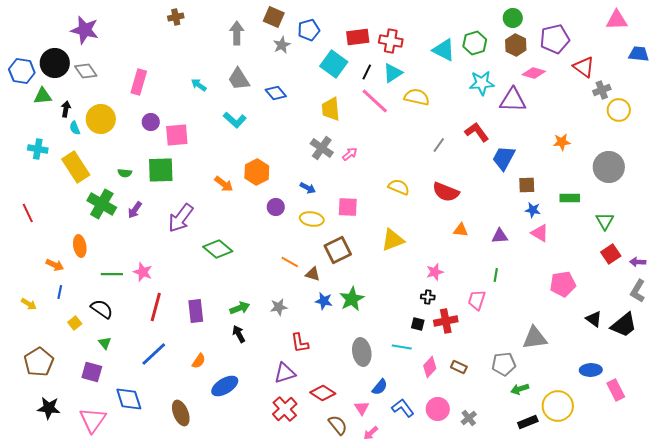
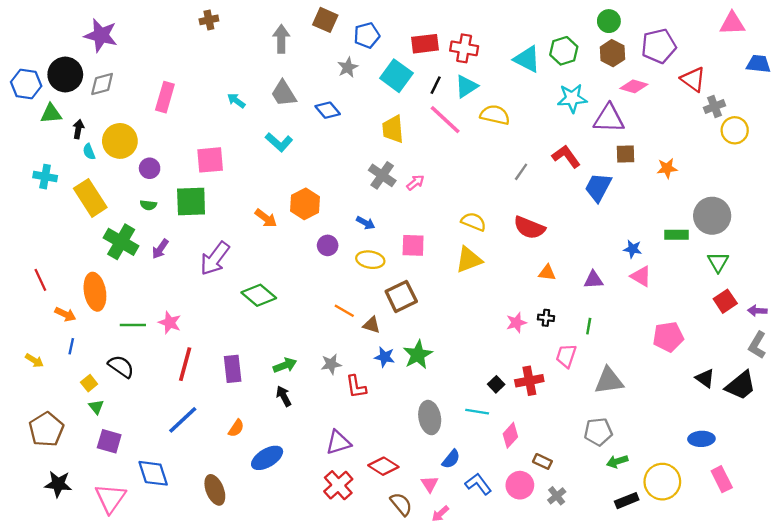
gray star: (282, 45) -> (348, 67), moved
gray diamond: (86, 71) -> (102, 84), turned -70
purple circle: (151, 122) -> (150, 168), moved
gray circle: (609, 167) -> (712, 216), moved
brown square: (527, 185) -> (626, 154), moved
red line: (28, 213) -> (40, 280), moved
yellow triangle: (393, 240) -> (469, 260), moved
orange ellipse: (80, 246) -> (95, 292), size x1.4
black cross: (428, 297) -> (546, 318), moved
black square: (418, 324) -> (496, 384), turned 32
gray triangle: (535, 338) -> (609, 381), moved
green triangle: (105, 343) -> (96, 407), moved
red L-shape: (300, 343) -> (356, 387), moved
brown rectangle: (459, 367) -> (542, 461), moved
pink rectangle: (616, 390) -> (722, 479), moved

